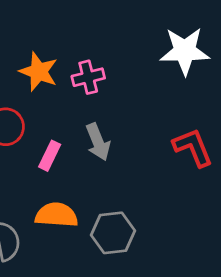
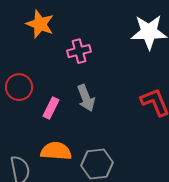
orange star: (39, 72) -> (40, 24), moved

